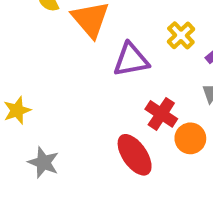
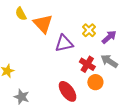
red cross: (161, 114) -> (87, 64), moved

